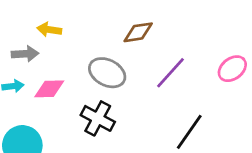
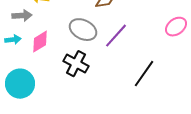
purple line: (170, 73) -> (116, 36), moved
pink diamond: (49, 89) -> (40, 42), turned -30

